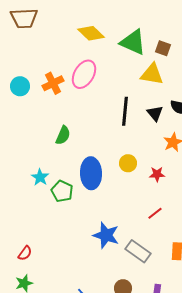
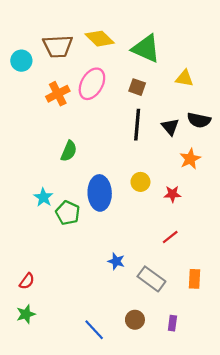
brown trapezoid: (24, 18) -> (58, 46), moved
brown square: (163, 48) -> (137, 87), moved
yellow triangle: (152, 74) -> (185, 78), moved, size x0.7
cyan circle: (20, 86) -> (21, 61), moved
blue star: (106, 235) -> (116, 261), size x0.6

